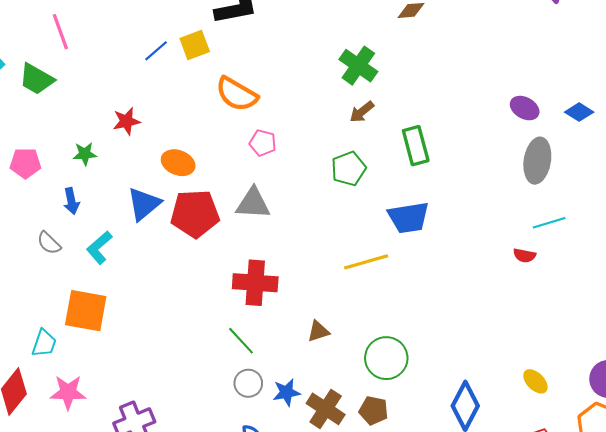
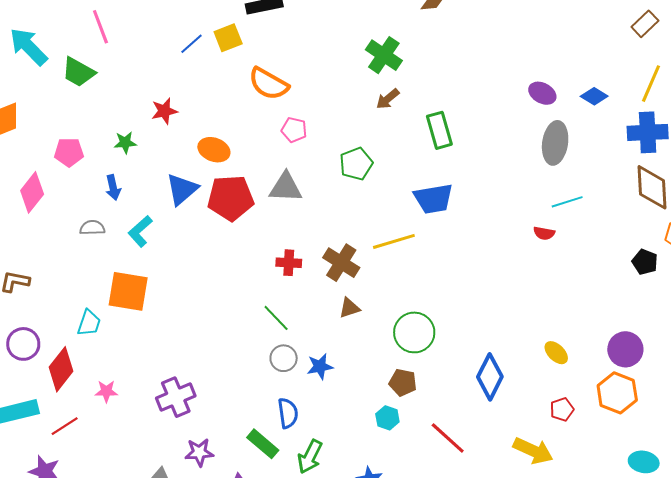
green pentagon: (348, 169) -> (356, 164), moved
gray semicircle: (49, 243) -> (92, 228), turned 135
red cross: (255, 283) -> (289, 263), size x0.6
pink star: (68, 392) -> (106, 391), moved, size x0.7
brown cross: (326, 409) -> (341, 263), moved

